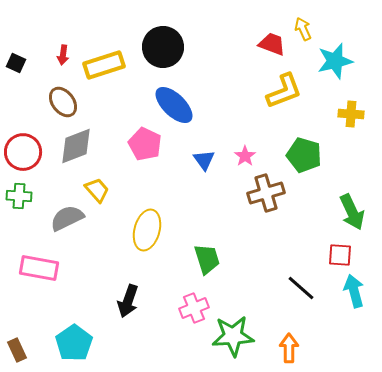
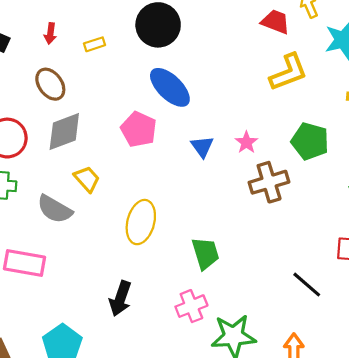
yellow rectangle: (104, 65) -> (95, 44), size x0.5
gray semicircle: (67, 218) -> (55, 209), turned -124

